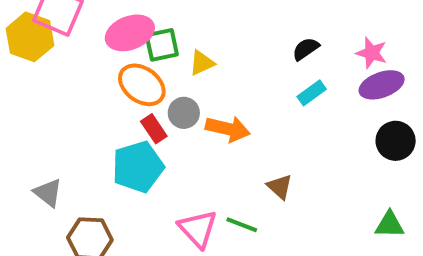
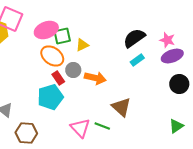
black semicircle: (306, 49) -> (134, 38), size x1.6
brown triangle: (280, 187) -> (121, 107), size x1.5
green triangle: (390, 225) -> (176, 126), turned -35

